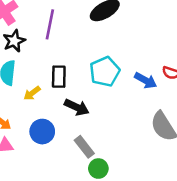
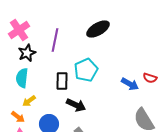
cyan pentagon: (105, 72) -> (86, 70), moved
yellow arrow: (32, 93) -> (29, 101), moved

